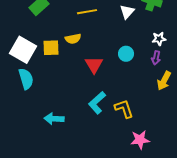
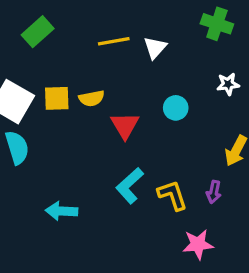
white triangle: (127, 12) -> (155, 48), moved
yellow semicircle: (73, 39) -> (92, 98), moved
purple arrow: (156, 58) -> (214, 192), moved

